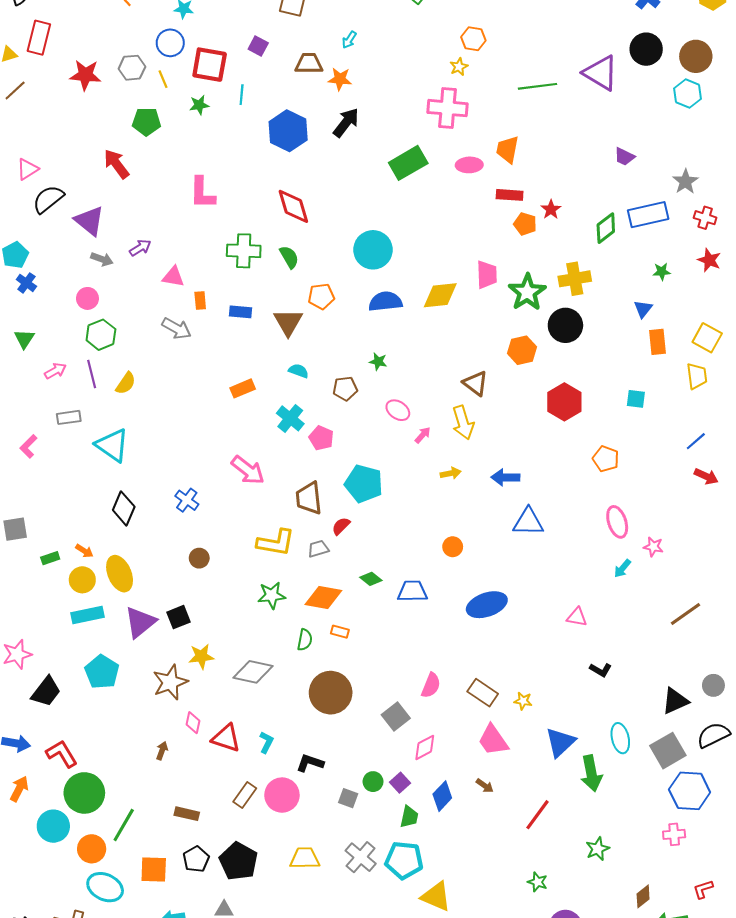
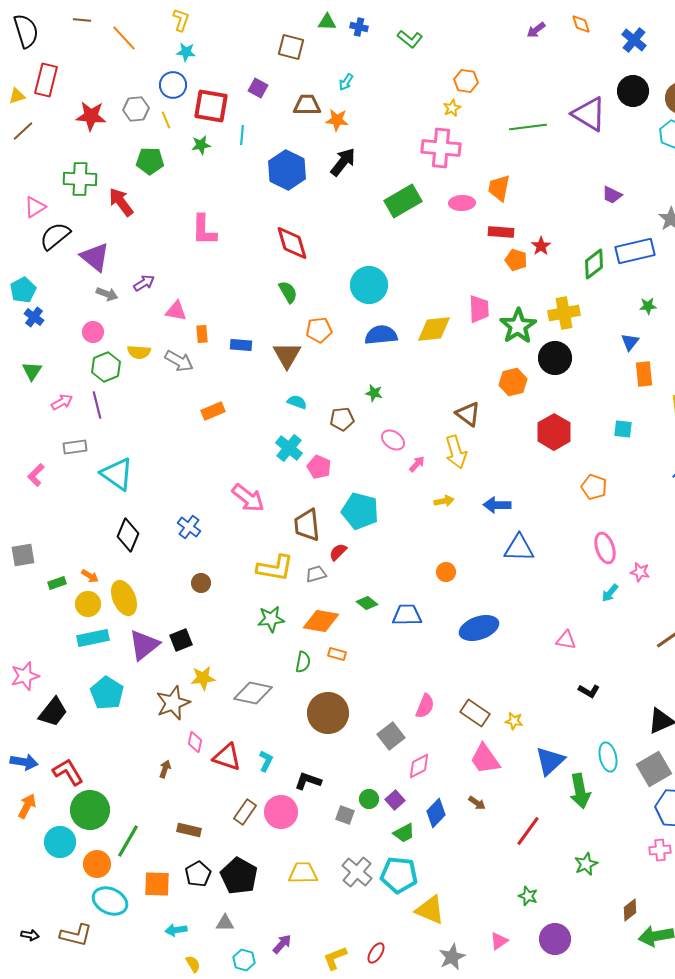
green cross: (244, 251) -> (80, 179), moved
yellow semicircle: (126, 383) -> (139, 352), moved, turned 60
orange rectangle: (243, 388) -> (213, 411), moved
green trapezoid: (409, 817) -> (404, 833), turned 50

